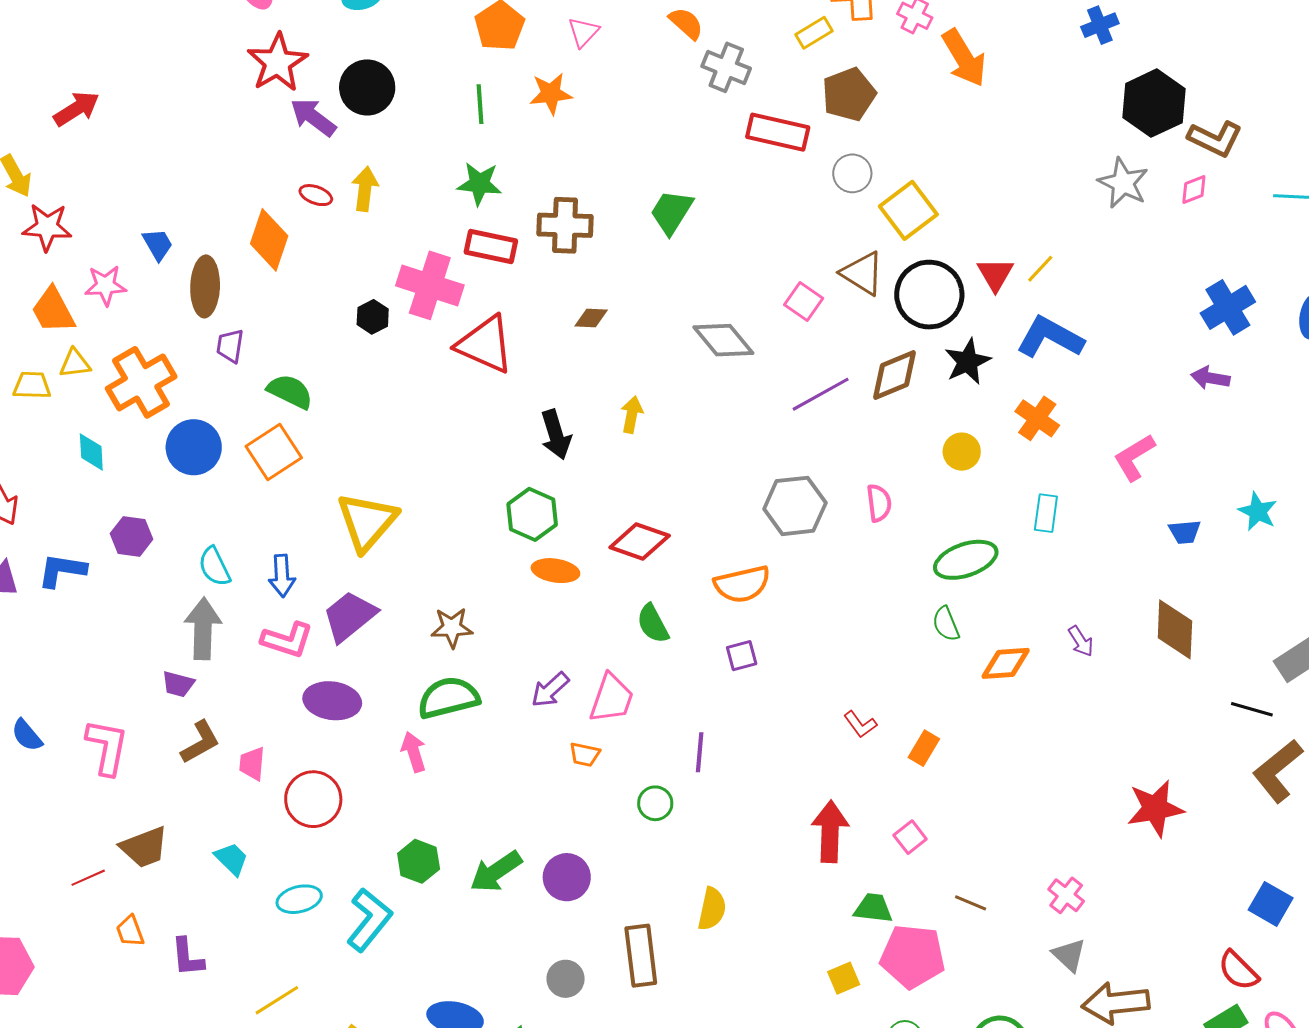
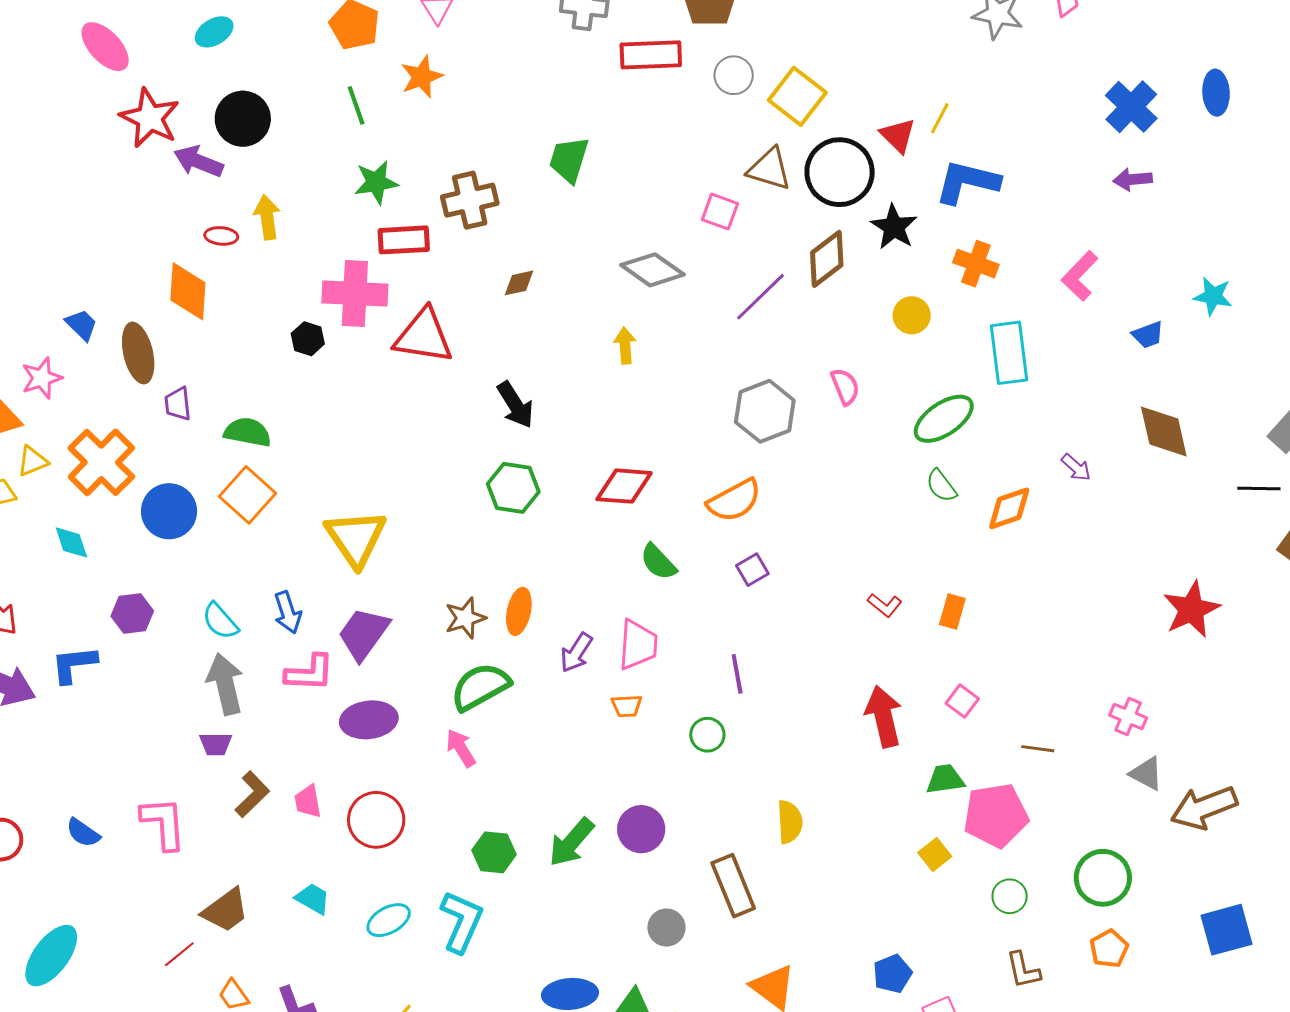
yellow arrow: (632, 415) -> (625, 345), moved
cyan rectangle: (1046, 513) -> (1009, 353), size x1.6
orange ellipse: (555, 571) -> (519, 611), moved, turned -72

